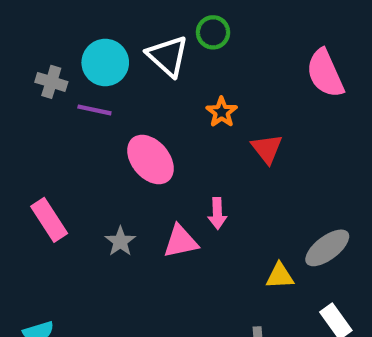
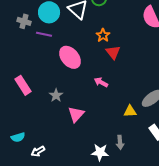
red triangle: (267, 149) -> (113, 52), moved
pink arrow: (217, 213) -> (101, 82), turned 120
pink triangle: (181, 241) -> (76, 114), moved, turned -36

